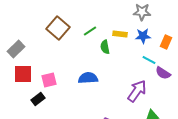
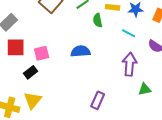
cyan line: (149, 60) -> (129, 33), moved
purple arrow: (137, 91) -> (130, 64), turned -30

